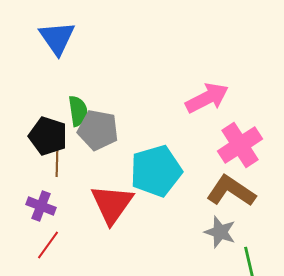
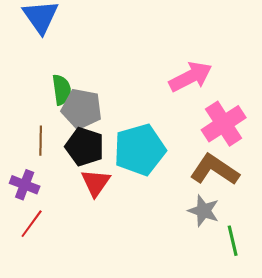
black pentagon: (48, 136) -> (85, 147), moved
red triangle: (112, 204) -> (96, 183), size x0.7

